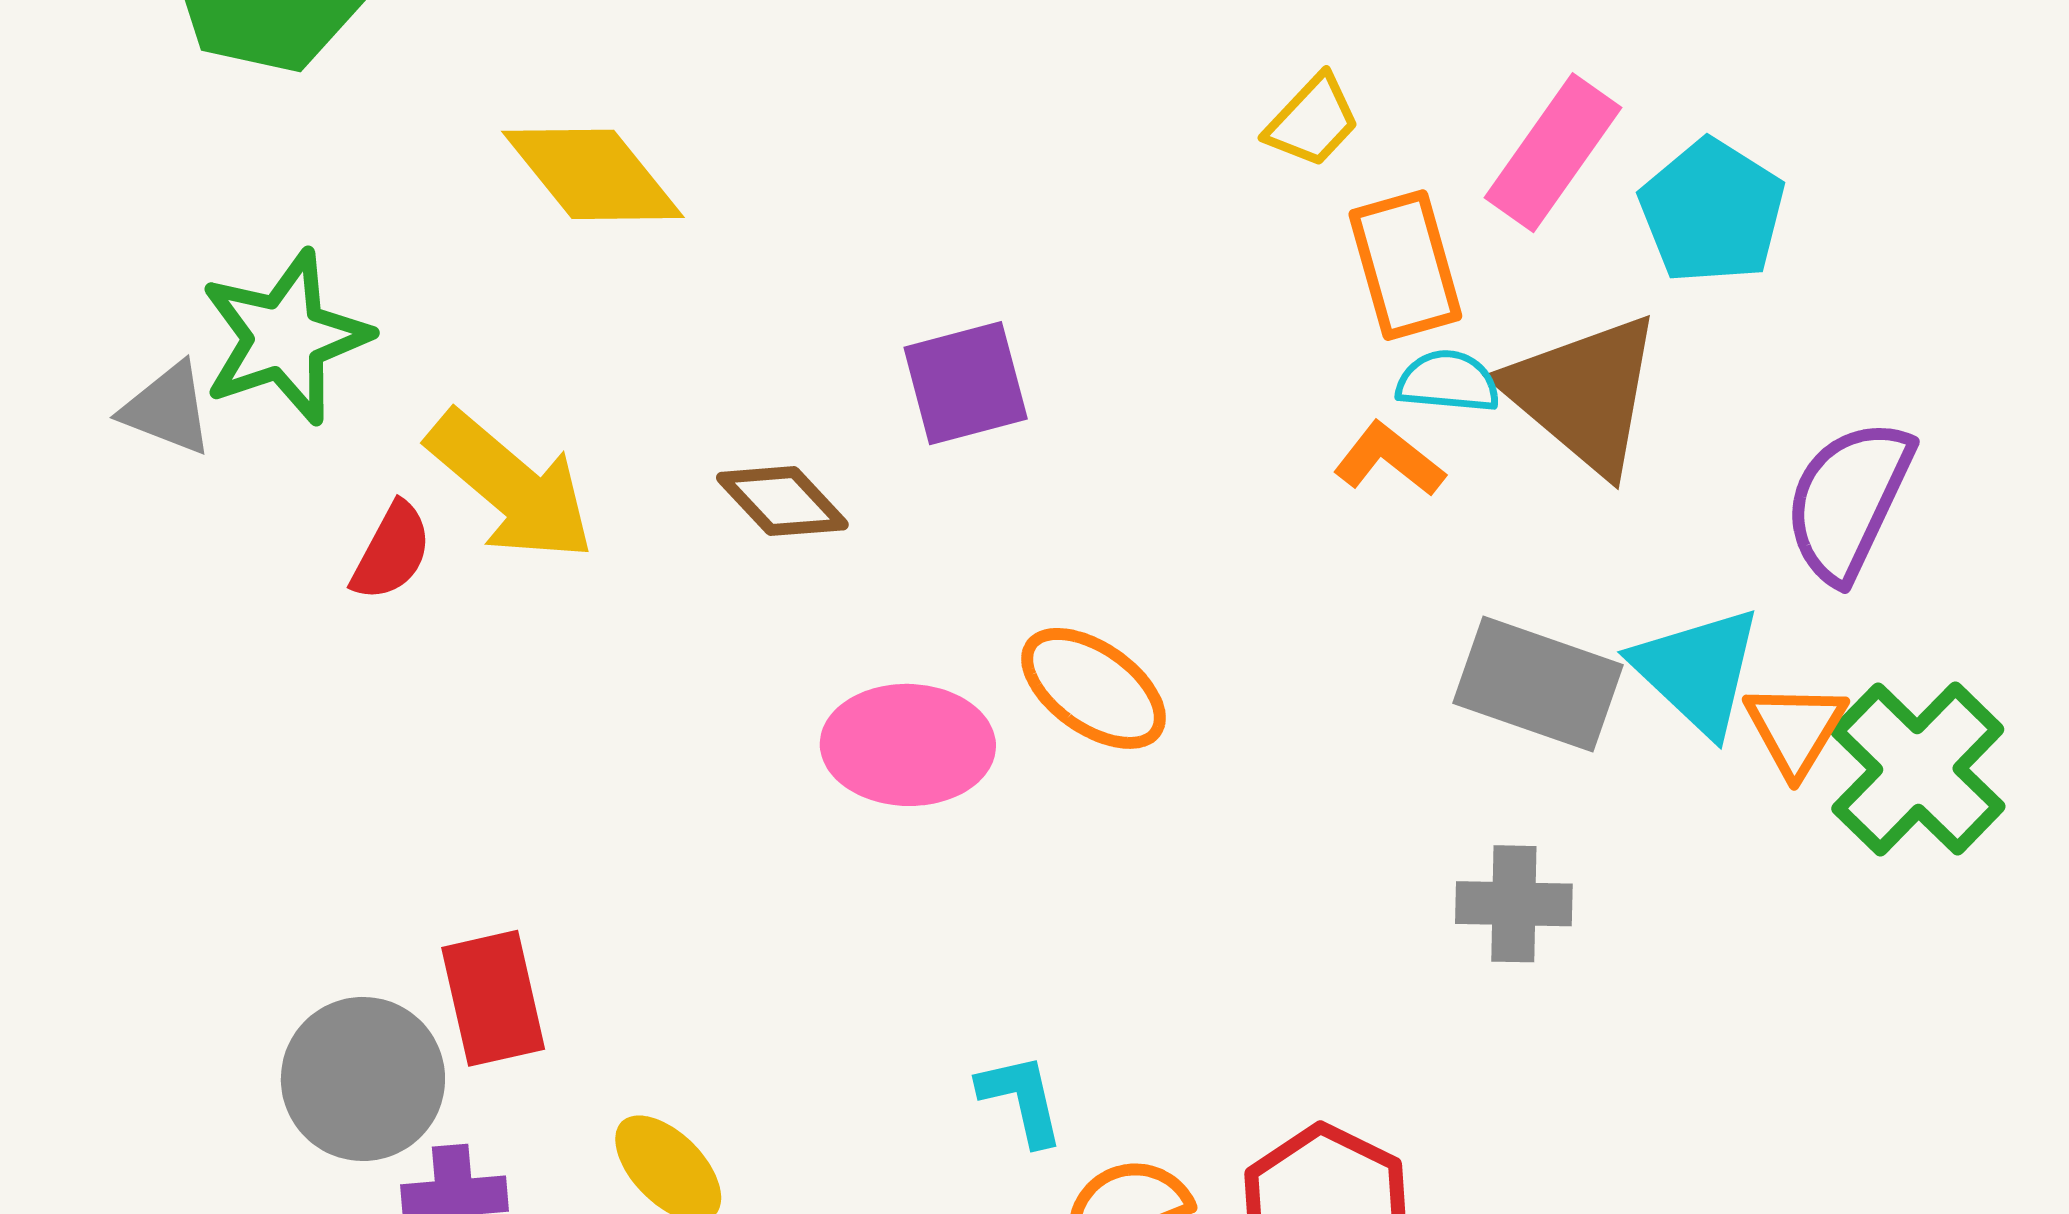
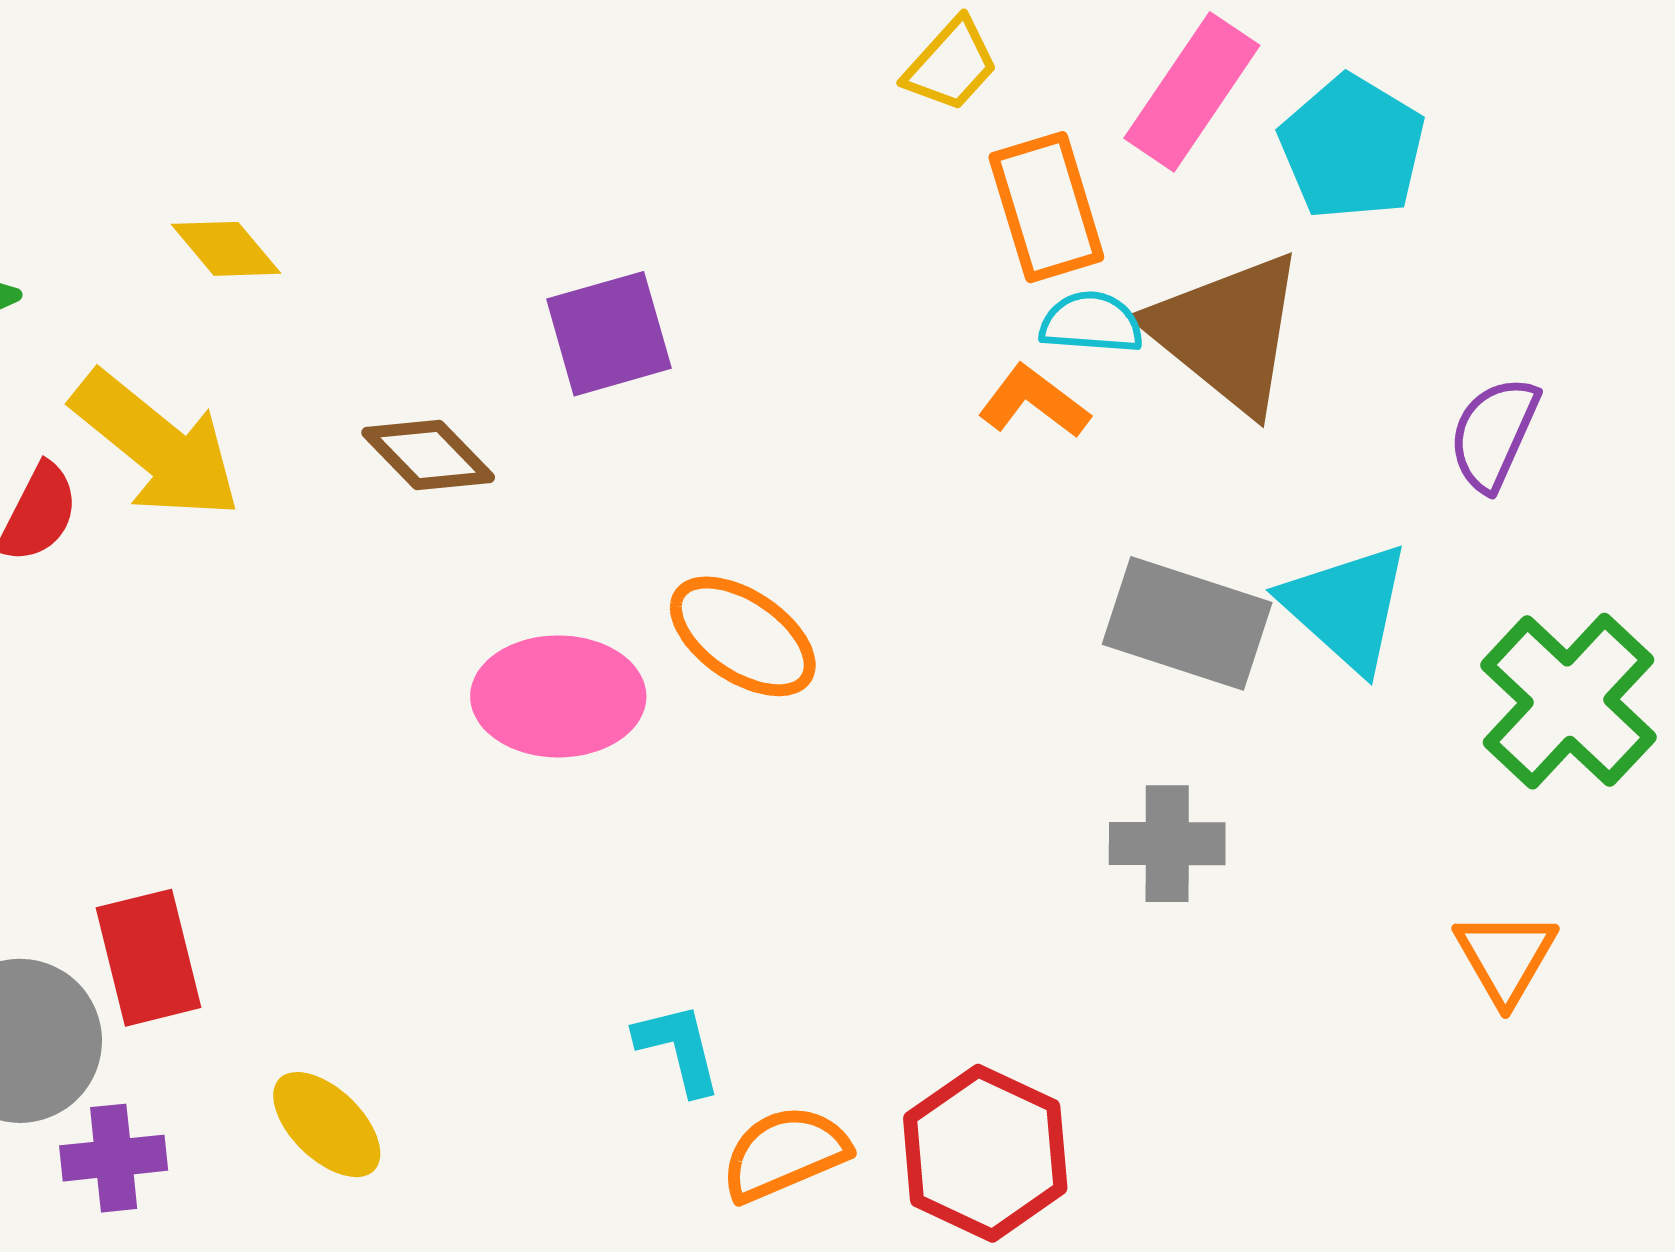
yellow diamond: (593, 174) -> (226, 249), moved, size x0.6
purple semicircle: (1848, 500) -> (1494, 434), size x0.7
orange triangle: (1795, 729) -> (1506, 957), moved

